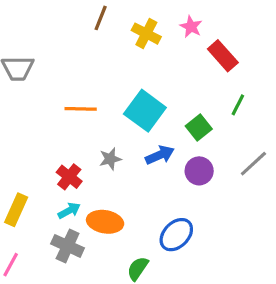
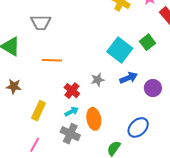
orange line: (81, 109) -> (52, 60), moved
green square: (199, 128) -> (147, 42), moved
orange ellipse: (105, 222) -> (94, 119), turned 70

